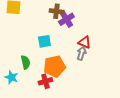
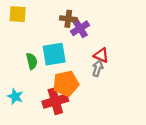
cyan square: (44, 41) -> (54, 54), size x1.5
green semicircle: (25, 62) -> (32, 61), moved
red cross: (45, 81) -> (55, 101), size x1.5

